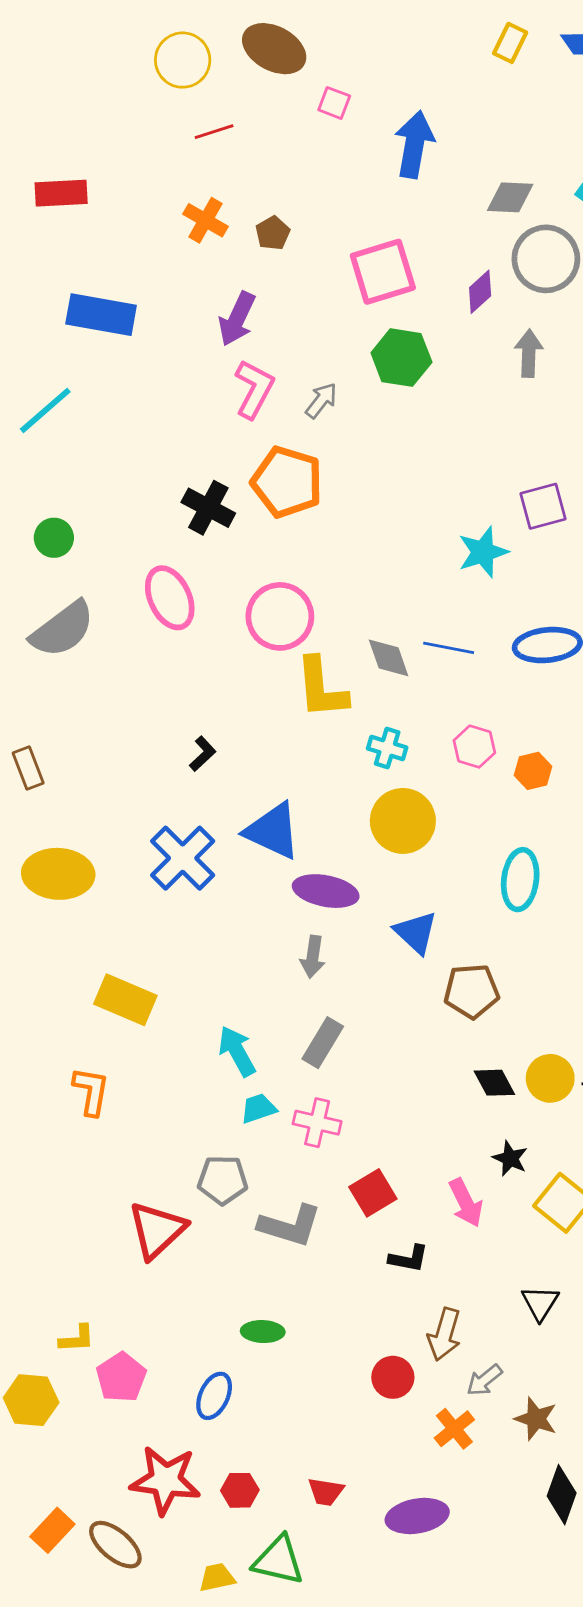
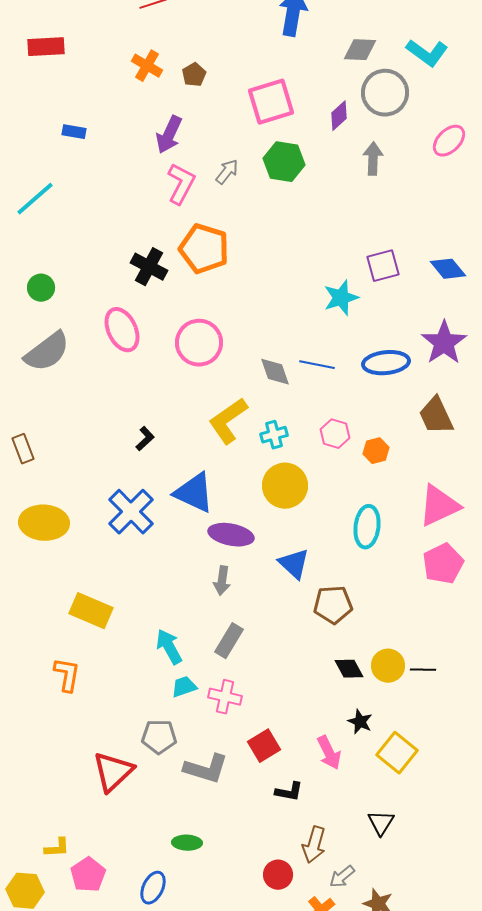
blue rectangle: (101, 315) -> (74, 132), size x0.5
gray arrow: (321, 400) -> (227, 172), moved
yellow L-shape: (321, 688) -> (228, 421), moved, turned 60
cyan cross: (387, 748) -> (274, 435), turned -32

